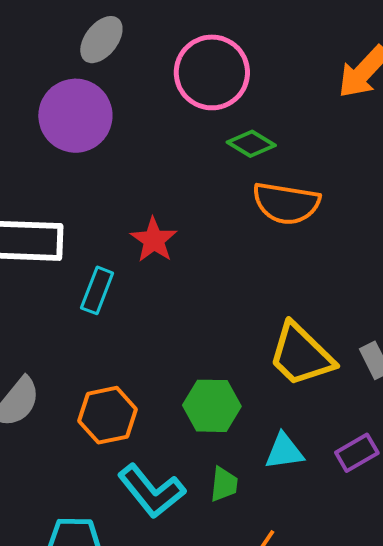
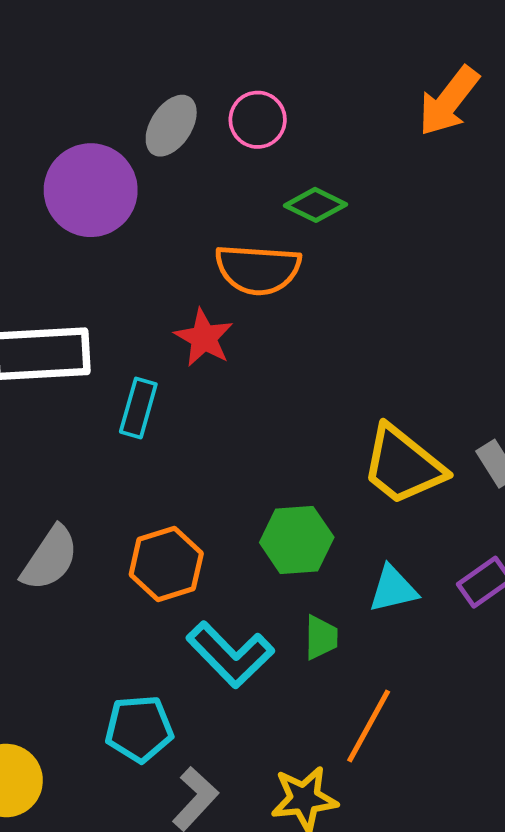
gray ellipse: (101, 40) -> (171, 126), moved
pink circle: (212, 72) -> (258, 120), size x0.6
orange semicircle: (286, 203) -> (258, 269), moved

